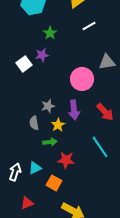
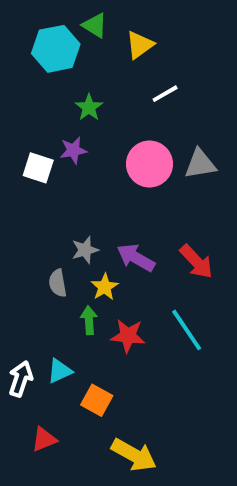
white square: (24, 64) -> (38, 168), turned -35
pink circle: (82, 79) -> (149, 164), moved
purple arrow: (74, 110) -> (136, 258), turned 126
green arrow: (50, 142) -> (89, 320), turned -88
red star: (66, 160) -> (128, 336), moved

